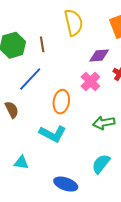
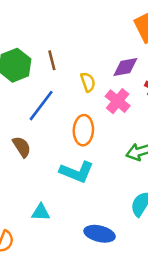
yellow semicircle: (74, 23) -> (88, 82), moved, size x0.6

